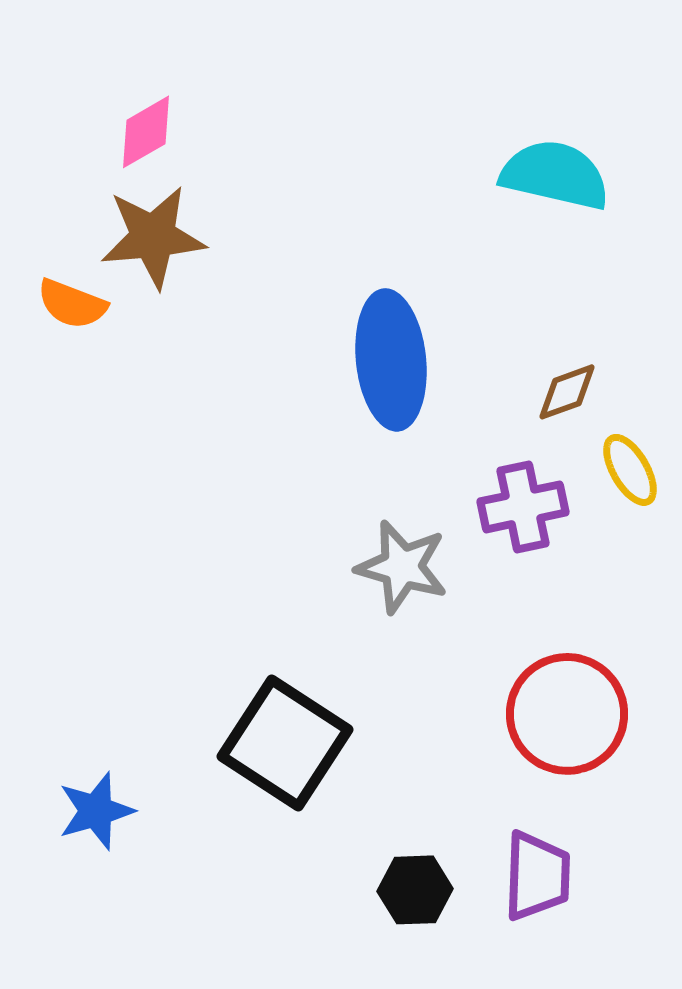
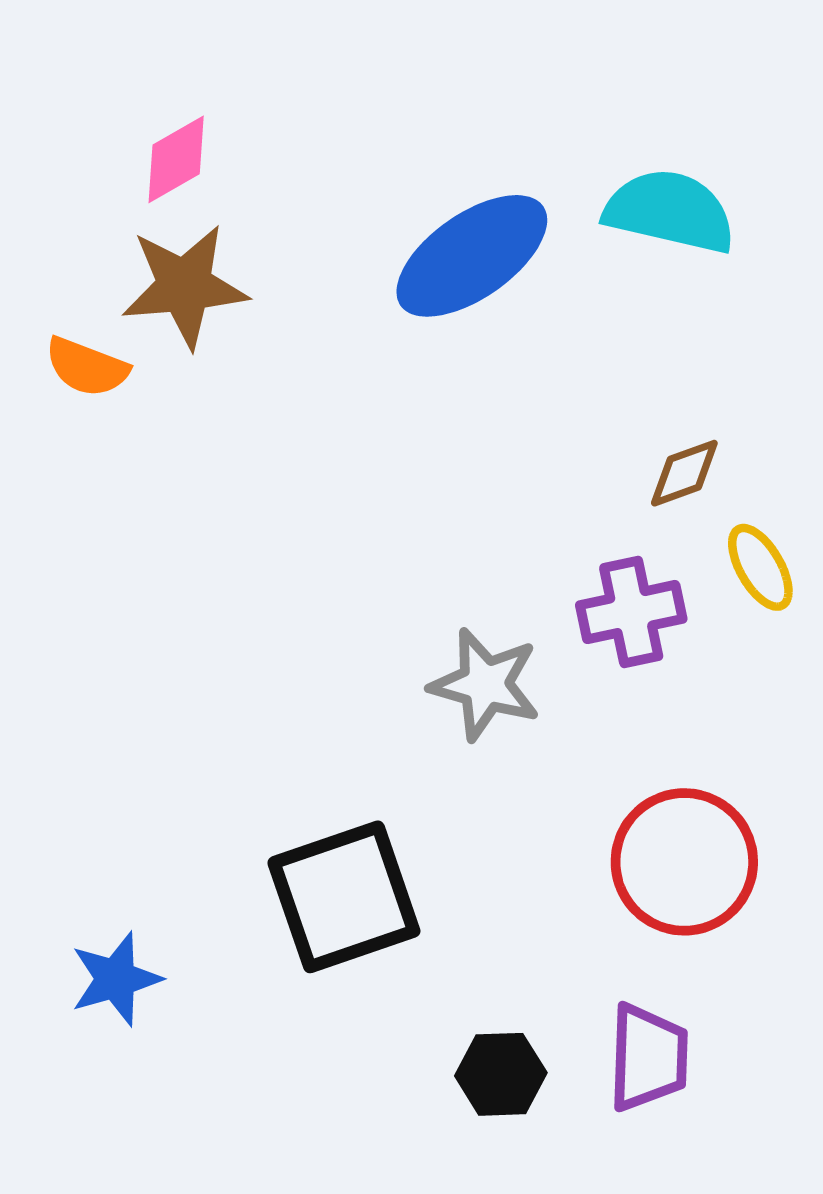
blue ellipse: (391, 360) -> (472, 256), moved, turned 61
black square: (285, 743) -> (344, 897), turned 38

